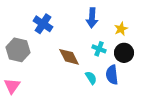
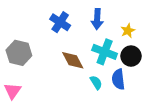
blue cross: (43, 24) -> (60, 22), moved
cyan cross: (99, 49) -> (105, 52), size x1.6

